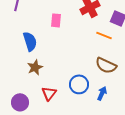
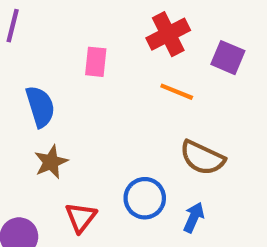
orange line: (104, 35) -> (177, 92), moved

